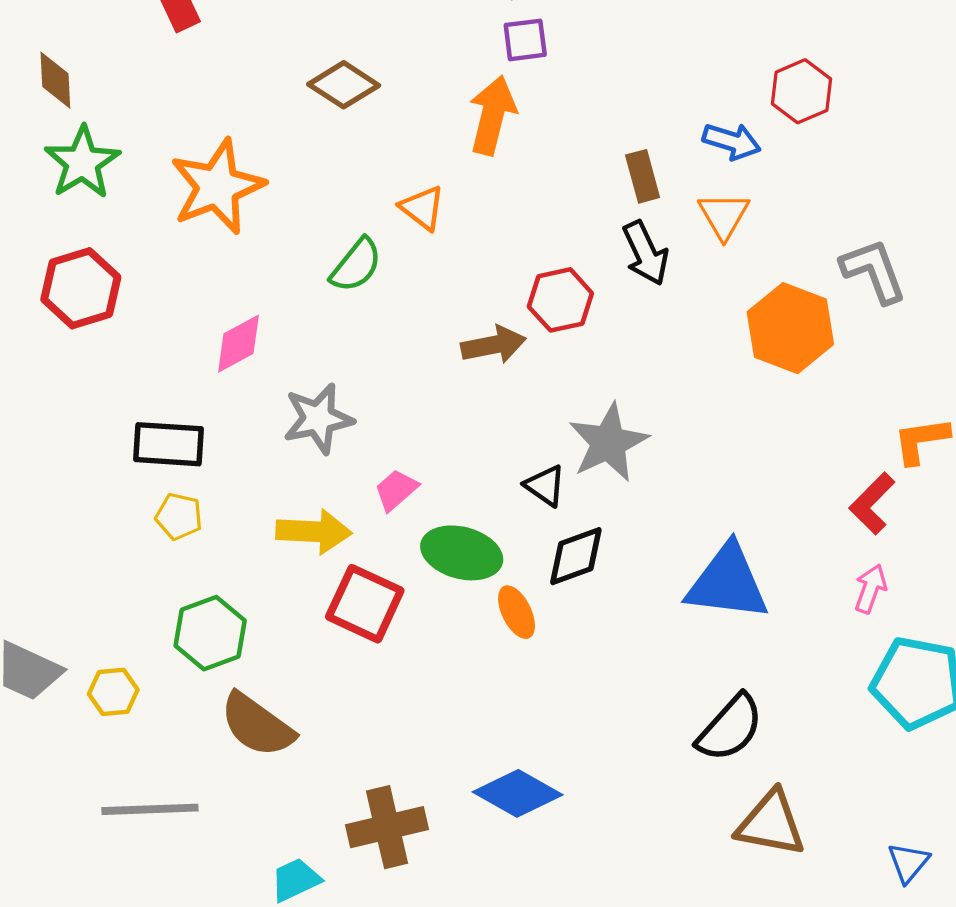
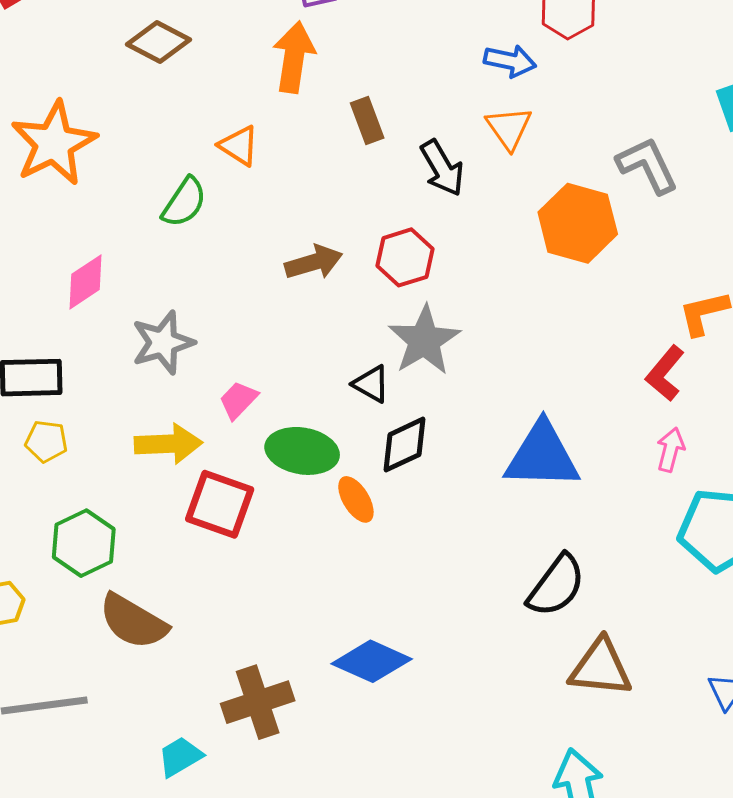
brown rectangle: (643, 176) -> (367, 121), moved
red hexagon: (560, 300) -> (405, 257), moved

